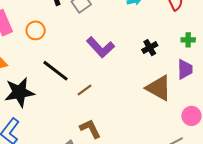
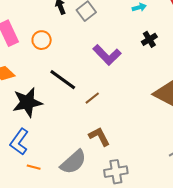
black cross: (150, 48) -> (149, 39), moved

